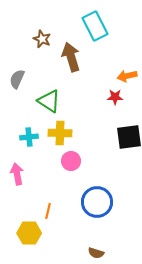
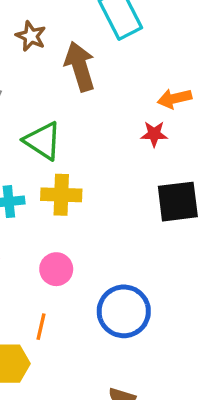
pink circle: (71, 161) -> (56, 269), moved

